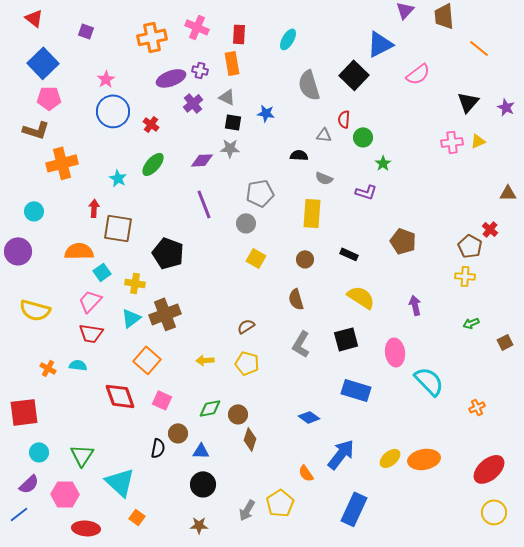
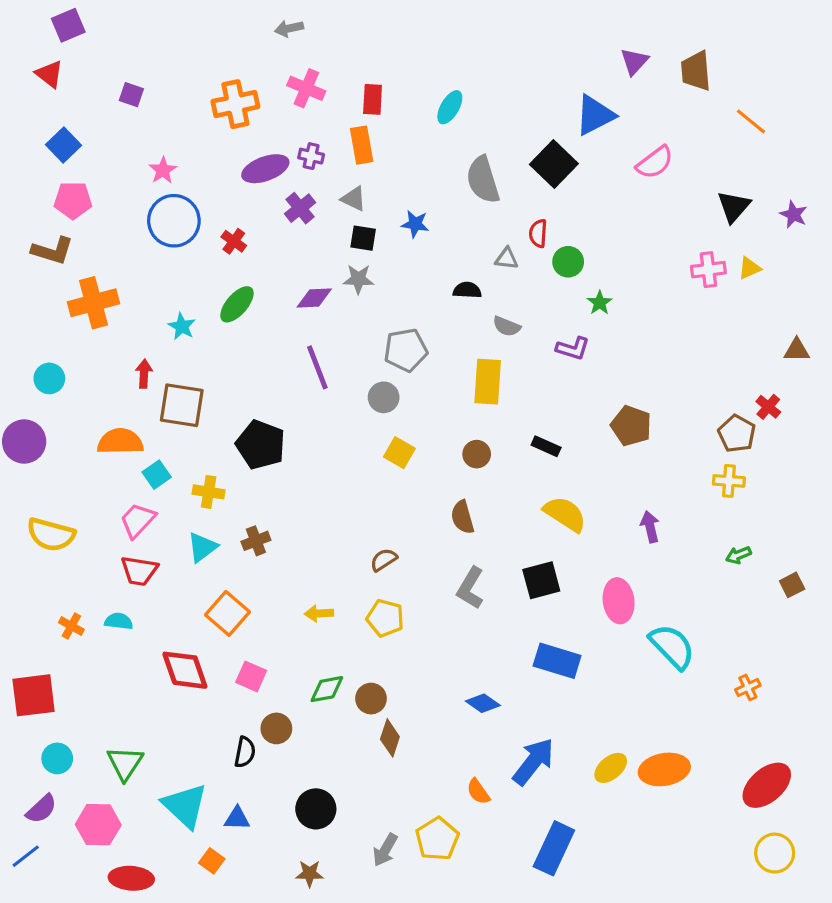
blue square: (43, 63) -> (64, 145), size x0.7
brown cross: (165, 314) -> (256, 541), size x0.6
blue triangle: (201, 451) -> (237, 818), moved

